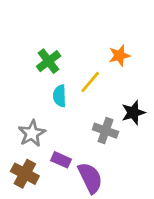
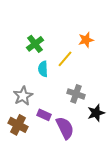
black star: (133, 113) -> (96, 113), moved

